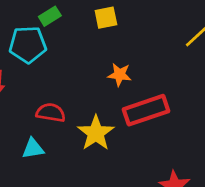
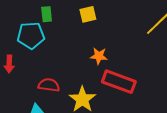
green rectangle: (50, 16) -> (47, 14), turned -63
red rectangle: (146, 110) -> (119, 82), turned 40

